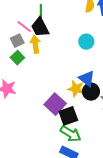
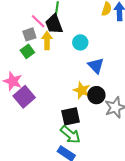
cyan circle: (86, 42) -> (80, 42), moved
blue triangle: (87, 79) -> (96, 66), moved
purple square: (55, 104) -> (24, 97), moved

